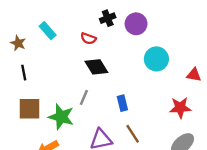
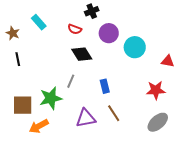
purple circle: (136, 24) -> (109, 33), moved
brown square: (29, 109) -> (23, 105), moved
green star: (61, 117) -> (51, 98), turned -30

